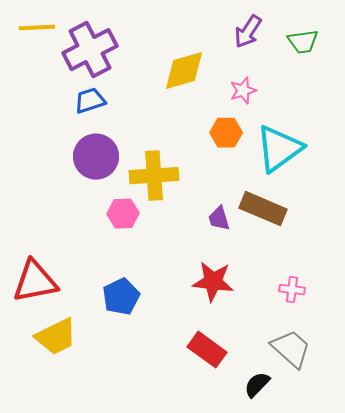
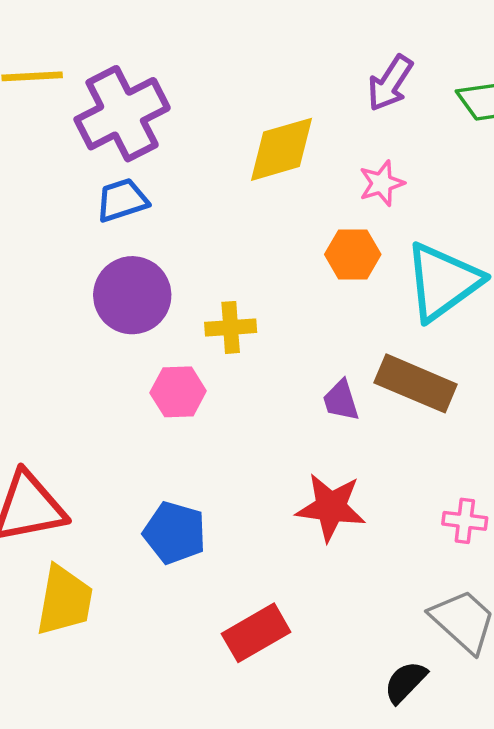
yellow cross: (154, 176) -> (231, 327), size x0.6
blue pentagon: (121, 297) -> (175, 533), turned -30
yellow trapezoid: (56, 337) -> (64, 601), turned -54
red rectangle: (207, 350) -> (256, 633), moved, turned -66

